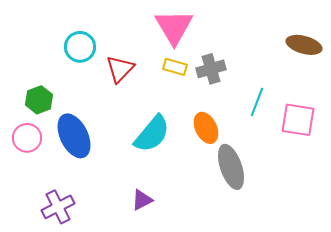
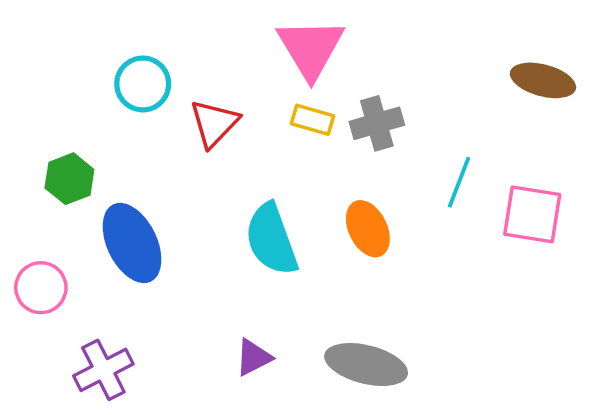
cyan semicircle: (152, 134) -> (271, 239), turned 120
pink circle: (27, 138) -> (41, 288), moved
gray ellipse: (231, 167) -> (366, 365), moved, turned -57

